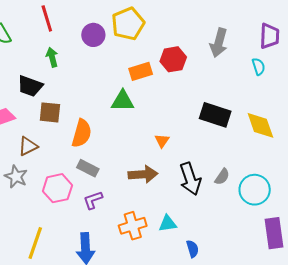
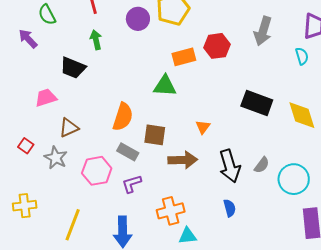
brown square: (50, 112) -> (155, 135), moved
cyan triangle: (168, 224) -> (188, 236), moved
blue semicircle: (193, 249) -> (230, 208), moved

